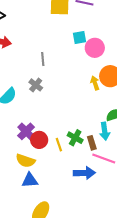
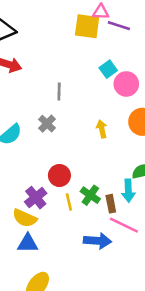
cyan square: (79, 38) -> (108, 69), turned -32
yellow arrow: (95, 83) -> (102, 129), moved
purple cross: (26, 131) -> (36, 198), moved
red circle: (39, 140) -> (59, 175), moved

